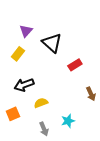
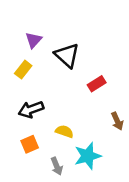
yellow semicircle: (41, 103) -> (64, 131), moved, turned 40
orange square: (13, 114) -> (30, 144), moved
cyan star: (68, 121) -> (88, 156), size x1.5

